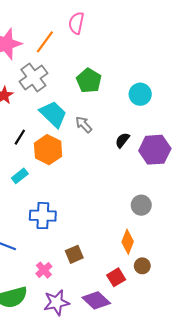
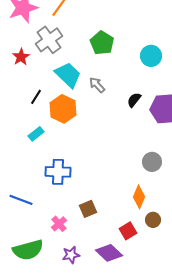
purple star: (56, 302) -> (71, 255), size x0.7

